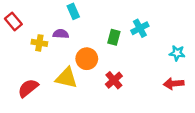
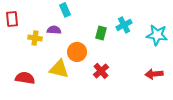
red rectangle: (13, 21) -> (12, 19), turned 35
cyan star: (177, 53) -> (157, 35), moved, size x1.5
red semicircle: (28, 88) -> (25, 78), turned 48

